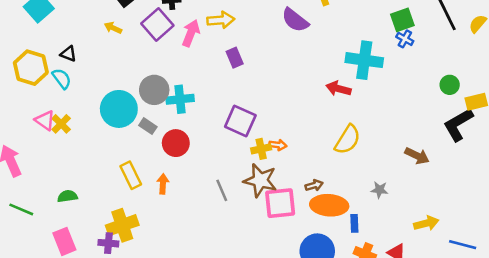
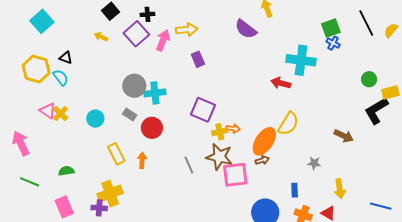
cyan circle: (119, 109) -> (95, 119), moved, size x0.6
orange ellipse: (329, 205) -> (264, 141), moved, turned -60
yellow arrow: (426, 223) -> (340, 189), moved, turned 96

